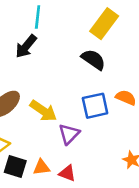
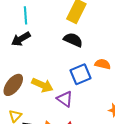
black arrow: (26, 46) -> (21, 39), turned 30
purple triangle: (69, 134) -> (65, 99), turned -30

